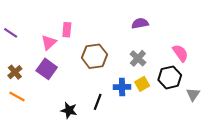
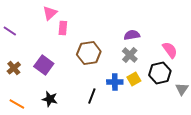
purple semicircle: (140, 23) -> (132, 35), moved
pink triangle: (49, 42) -> (50, 13), moved
orange line: (17, 97) -> (17, 104), moved
black star: (69, 110) -> (50, 99), moved

